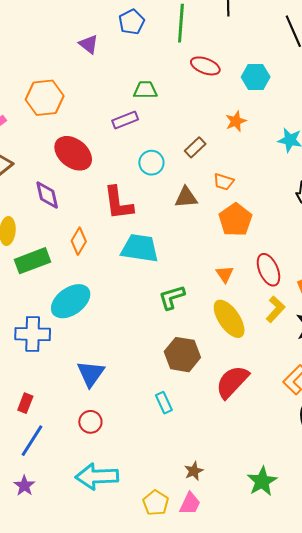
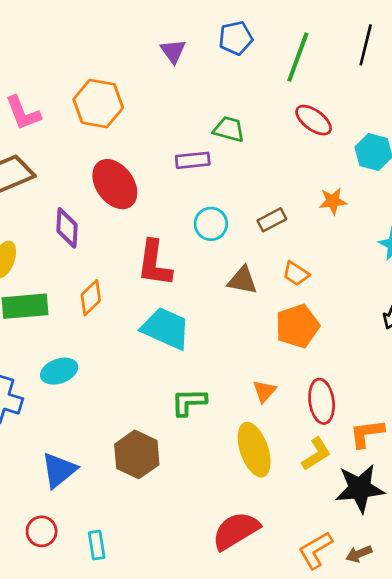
cyan ellipse: (71, 301) -> (59, 371), size x0.7
brown hexagon: (182, 355) -> (137, 454), moved
cyan rectangle: (164, 403) -> (97, 545), moved

